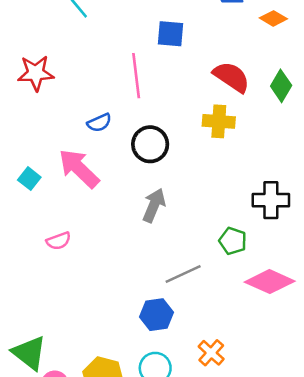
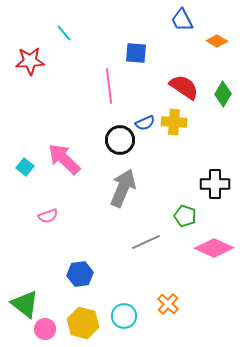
red star: (36, 73) -> (30, 61), moved
blue semicircle: (99, 123) -> (145, 123), moved
gray arrow: (154, 205) -> (123, 188), size x1.4
blue hexagon: (156, 315) -> (80, 274), moved

